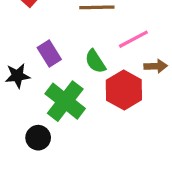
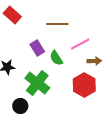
purple rectangle: (49, 53) -> (37, 48), moved
red hexagon: (124, 90) -> (84, 85), moved

